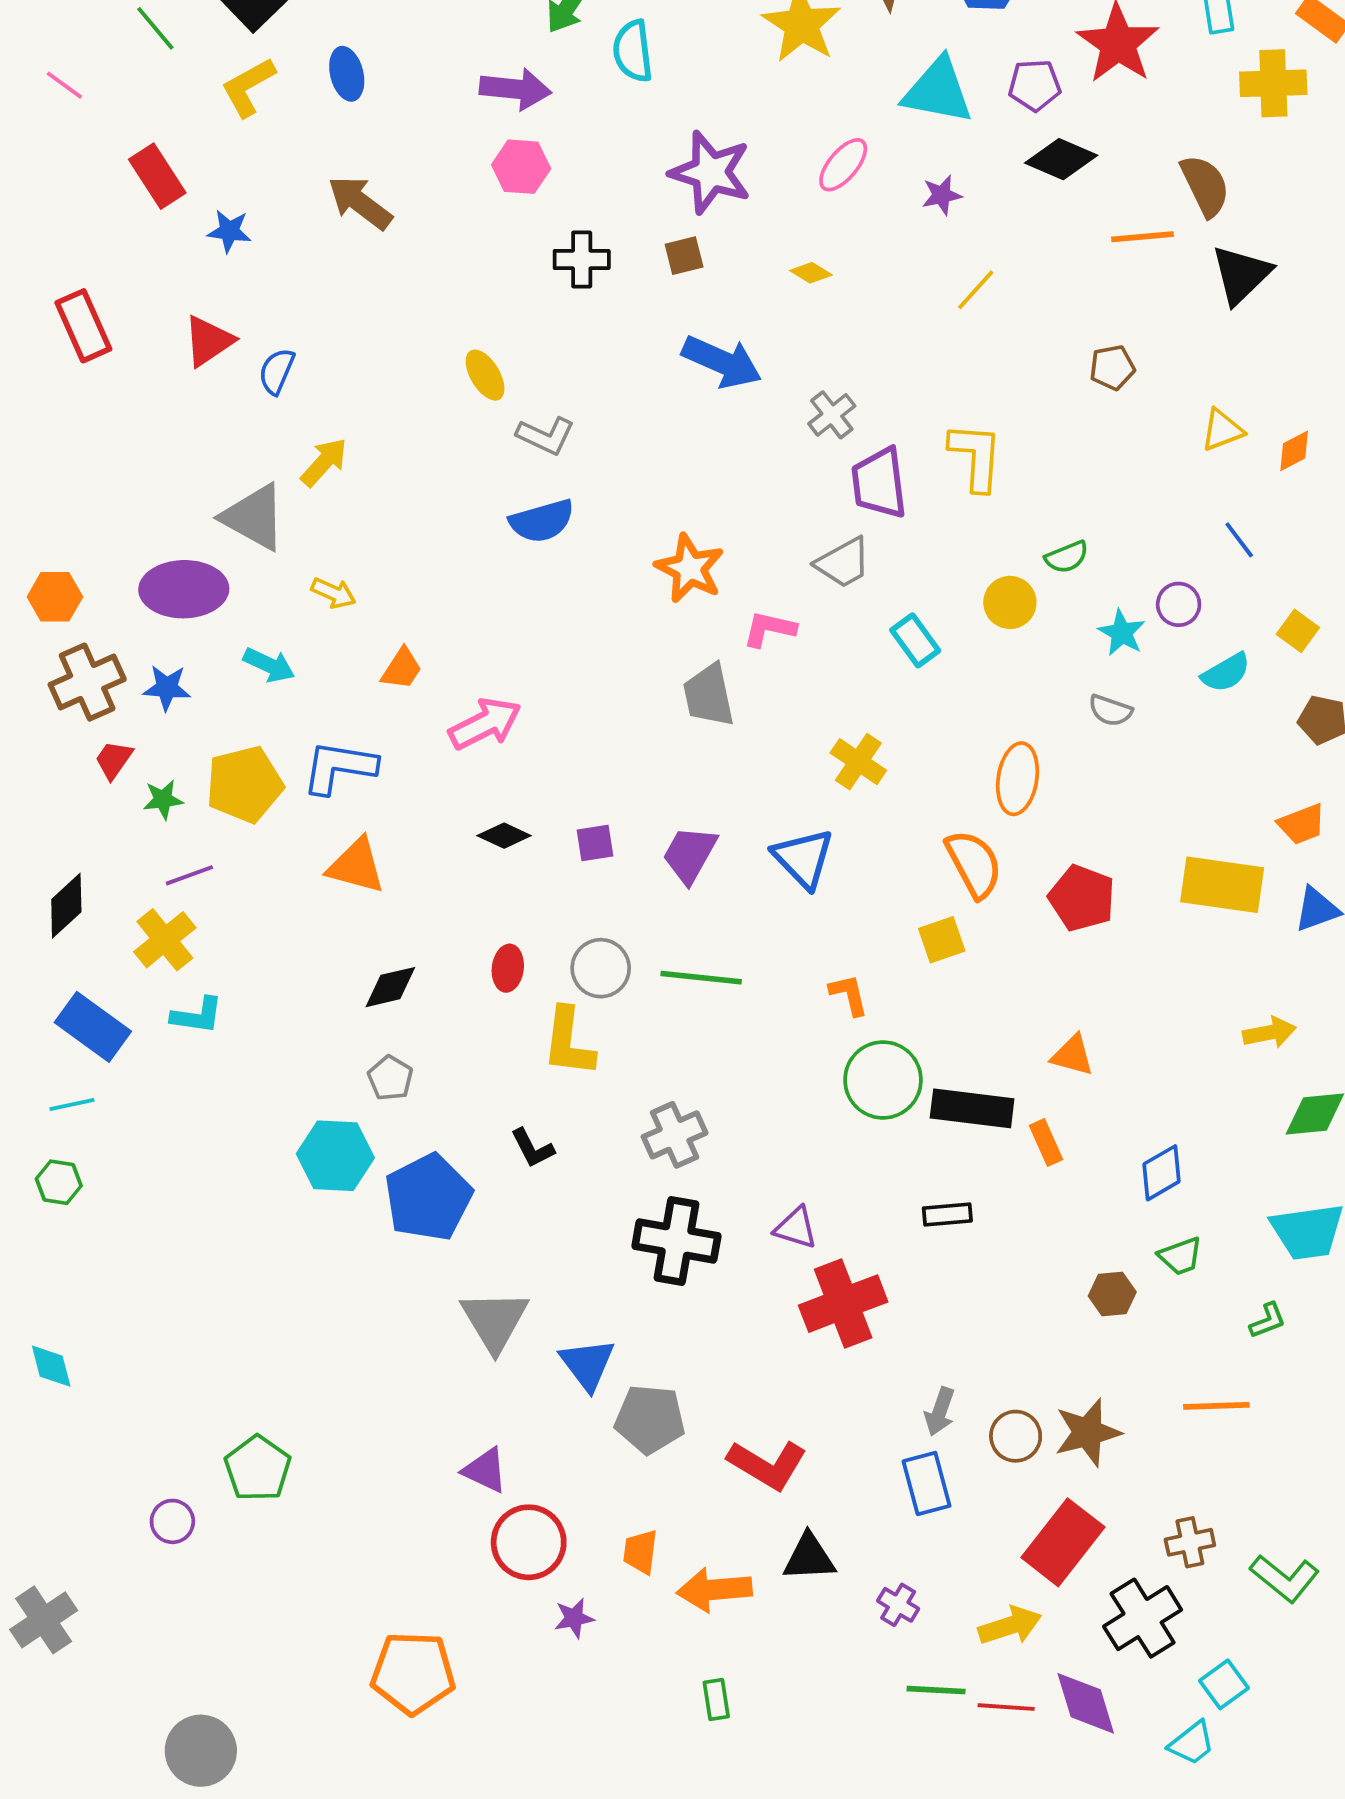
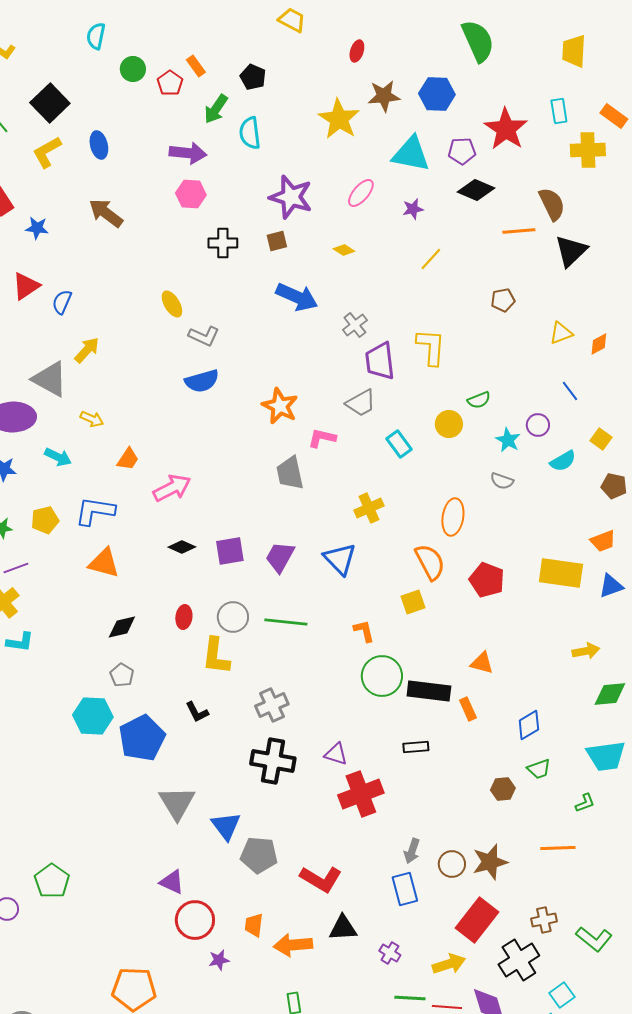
yellow cross: (858, 762) -> (369, 508), turned 32
yellow pentagon: (244, 784) -> (45, 520), size x0.7
purple square: (595, 843) -> (230, 551), size x1.4

